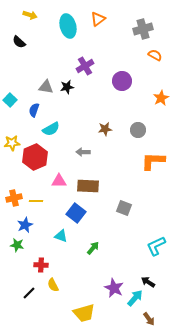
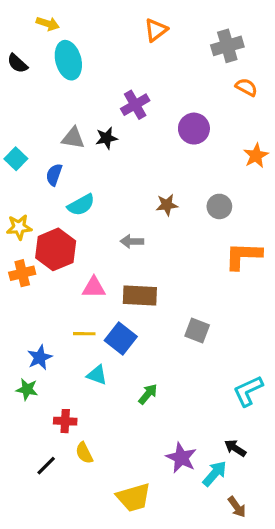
cyan ellipse: (68, 26) -> (68, 60), moved
black semicircle: (19, 42) -> (17, 63), moved
orange cross: (14, 198) -> (22, 273), moved
yellow line: (36, 201) -> (84, 334), moved

